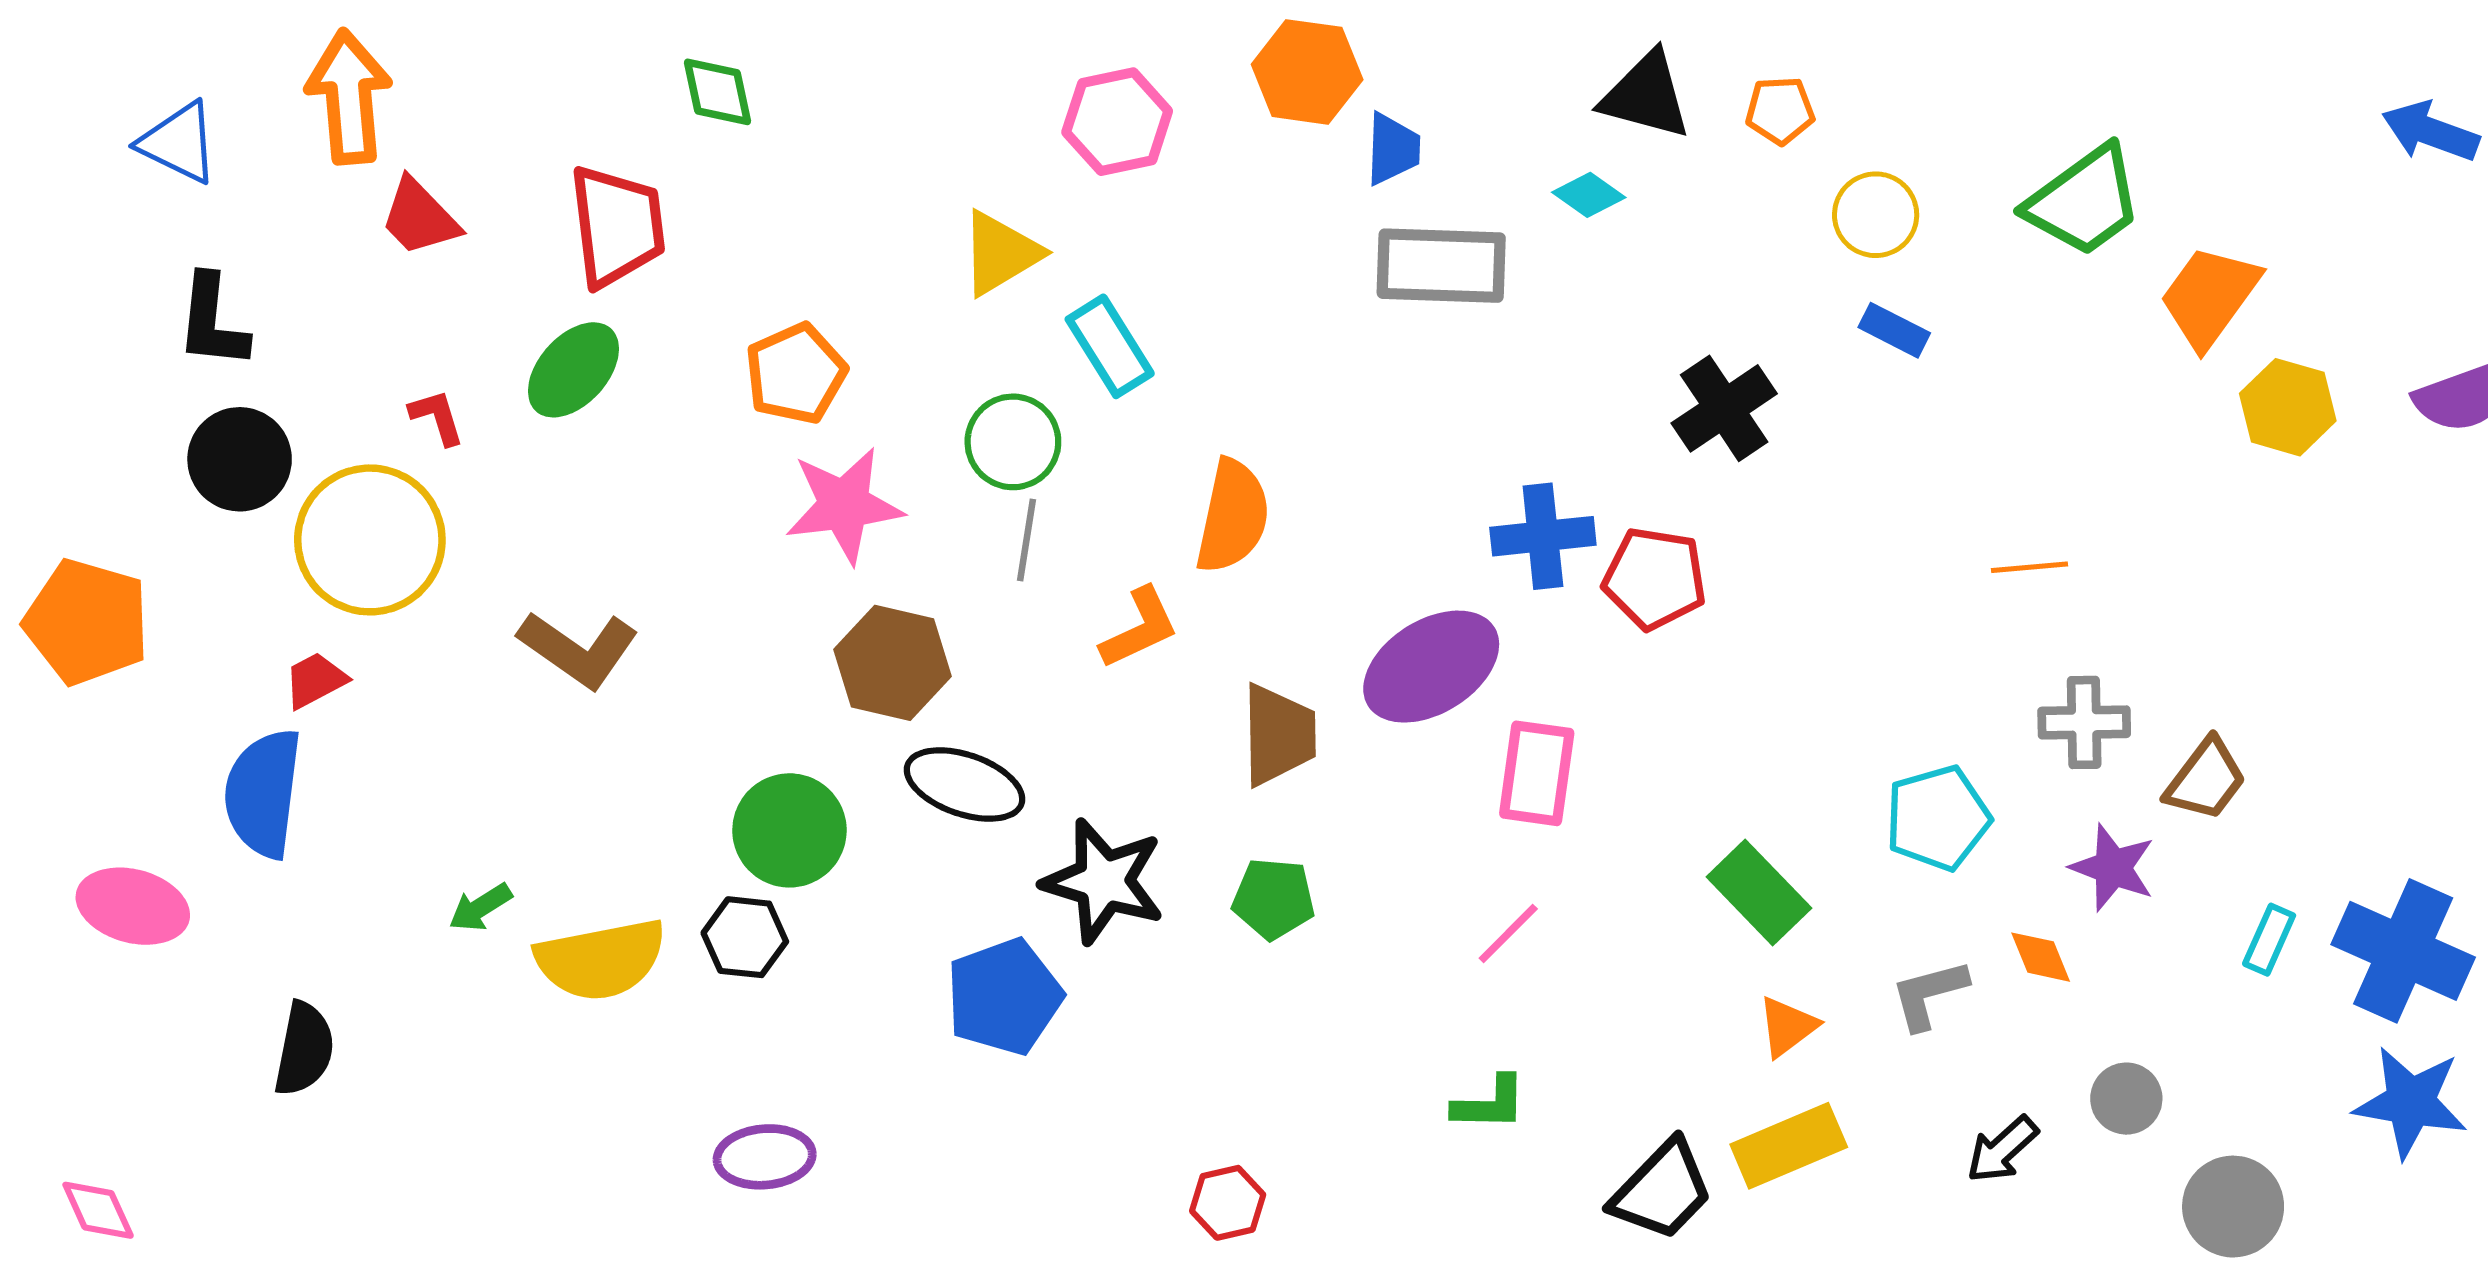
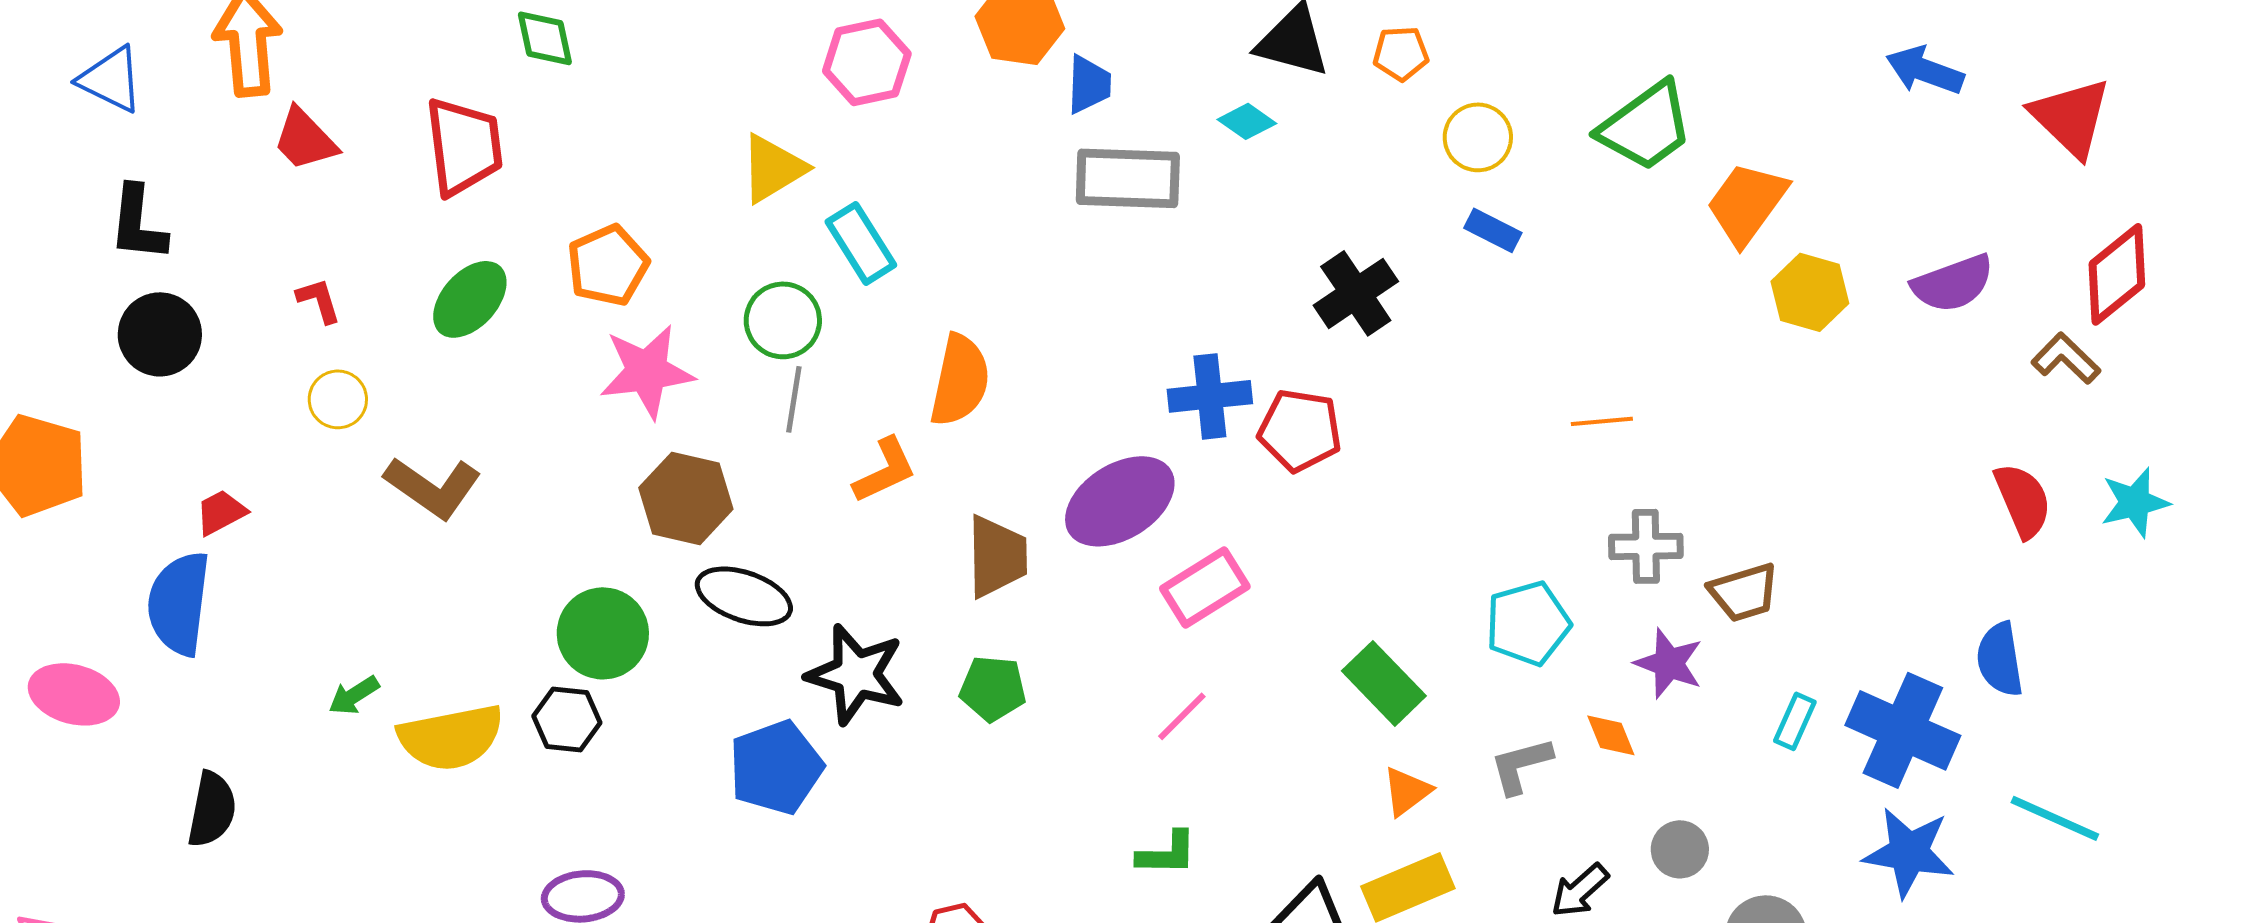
green ellipse: (573, 370) -> (470, 299), moved
yellow circle: (370, 540) -> (338, 399), moved, size x0.5
pink rectangle: (1537, 773) -> (1205, 587), turned 50
brown trapezoid: (2206, 780) -> (1744, 592), turned 36

